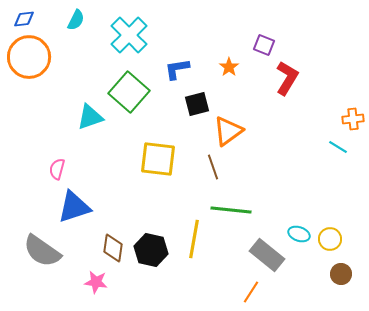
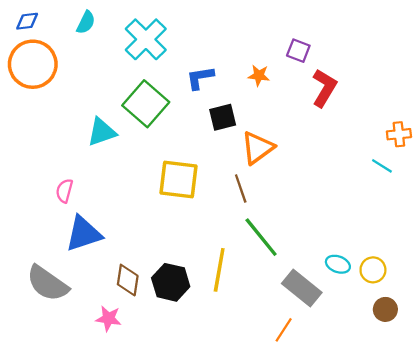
orange star: (229, 67) -> (259, 75), turned -30
green line: (231, 210) -> (261, 237), turned 45

